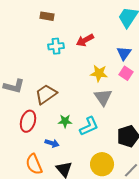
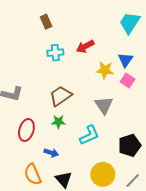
brown rectangle: (47, 16) -> (46, 22), turned 56
yellow star: (99, 73) -> (105, 70), moved
brown trapezoid: (46, 94) -> (60, 96), moved
green star: (65, 121) -> (58, 122), moved

